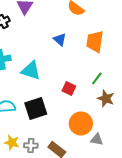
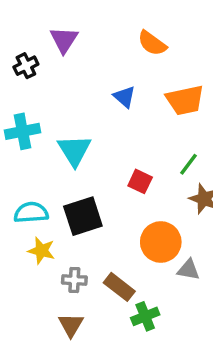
orange trapezoid: (95, 42) -> (185, 100), turned -110
cyan triangle: (31, 71) -> (74, 150), turned 40
yellow star: (12, 143) -> (41, 251), moved

